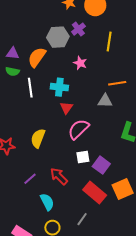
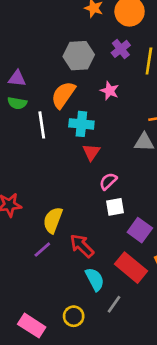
purple cross: (78, 29) -> (121, 49), moved
orange semicircle: (37, 57) -> (63, 95), moved
pink semicircle: (79, 129) -> (108, 181), size x0.6
yellow semicircle: (38, 138) -> (53, 220), moved
white square: (83, 157) -> (115, 207), moved
cyan semicircle: (47, 202) -> (95, 279), moved

